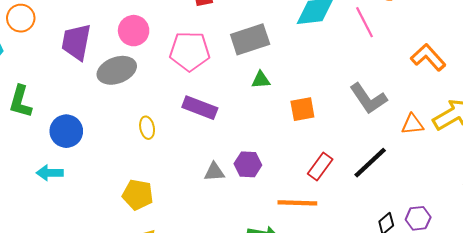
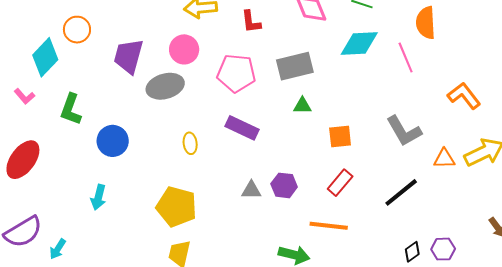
red rectangle: (320, 166) -> (340, 183), moved
cyan arrow: (50, 173) -> (98, 197), moved, turned -80
yellow pentagon: (138, 195) -> (176, 207), size x1.4

